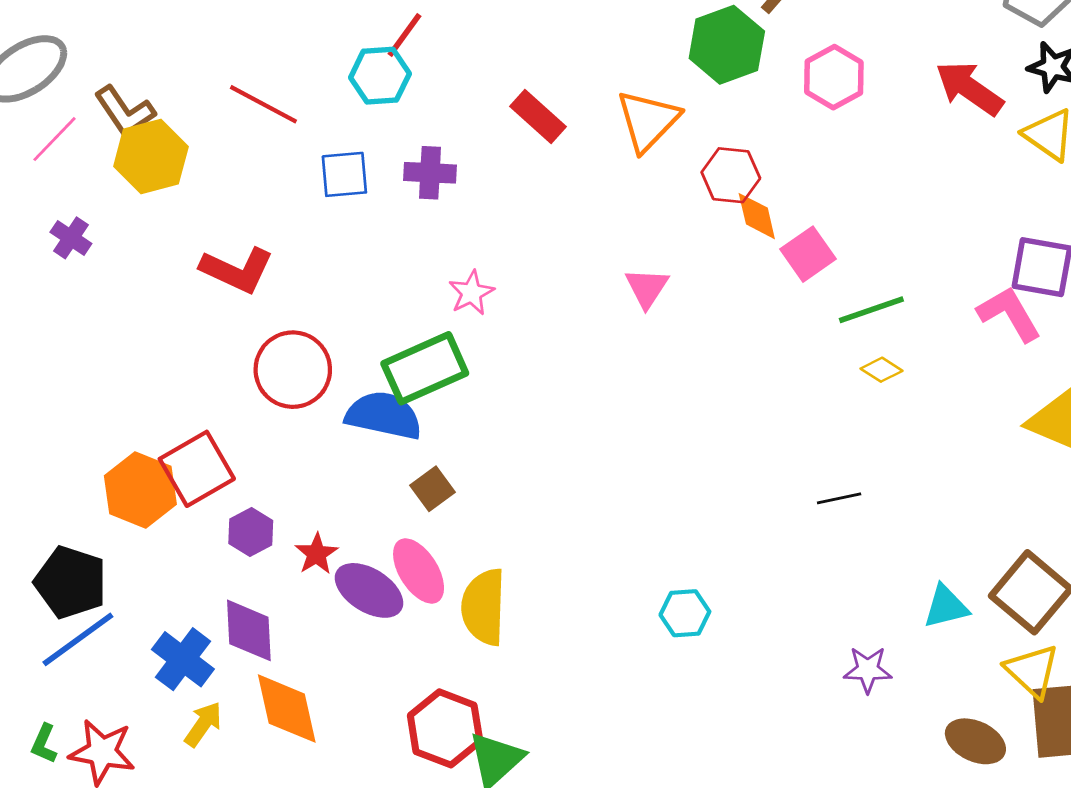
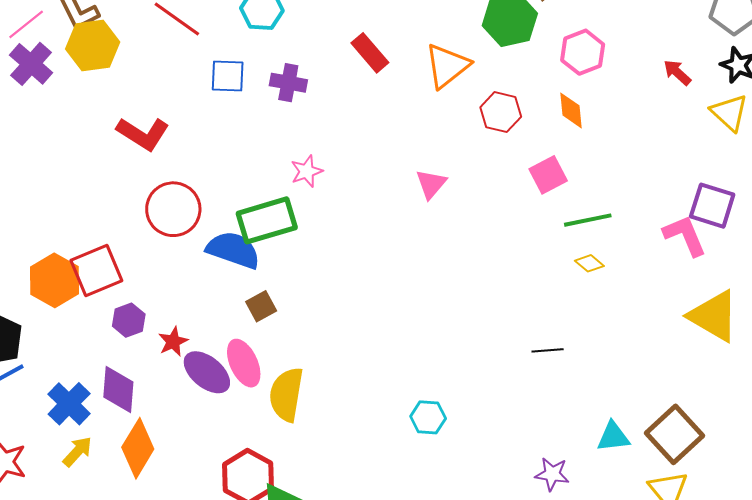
red arrow: (969, 88) -> (677, 72), size x0.6
orange diamond: (757, 216) -> (571, 110), moved
purple cross: (71, 238) -> (31, 64), moved, size x1.5
orange diamond: (287, 709) -> (138, 448), turned 36

